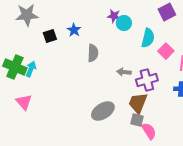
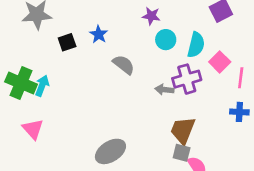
cyan circle: (124, 23) -> (166, 40), moved
gray semicircle: (93, 53) -> (124, 65), turned -54
purple cross: (147, 80) -> (187, 79), moved
gray ellipse: (103, 111) -> (110, 151), moved

